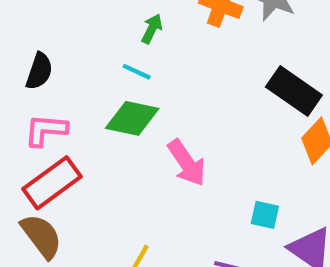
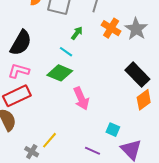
black semicircle: (39, 71) -> (21, 43), size x1.5

